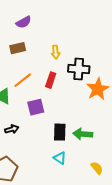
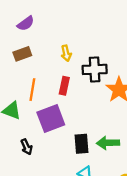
orange line: (23, 80) -> (32, 90), turned -36
purple square: (36, 107) -> (51, 119), size x1.4
black arrow: (12, 129) -> (27, 147), turned 88

